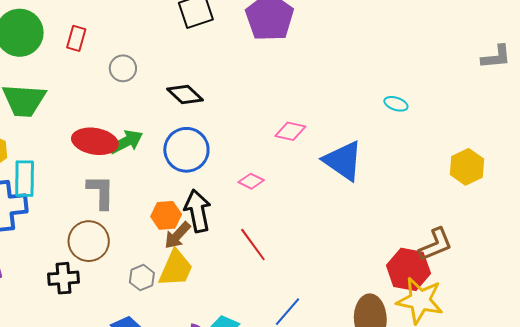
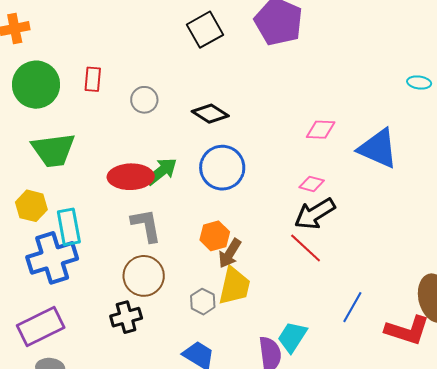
pink diamond: (251, 181) -> (312, 184), moved
black arrow: (198, 211) -> (315, 214), moved, turned -99

